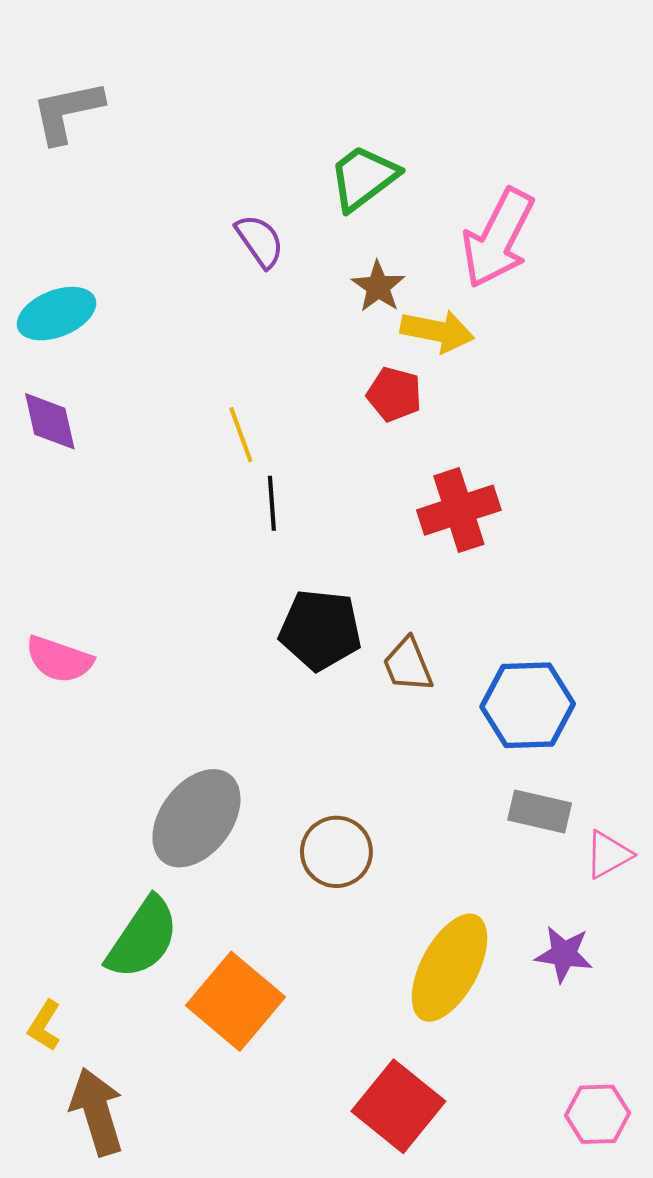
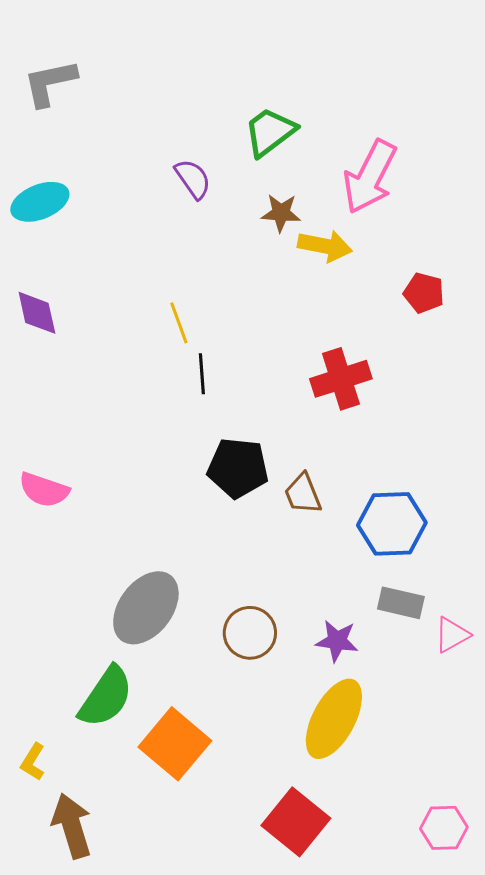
brown star: (378, 287) -> (281, 213), turned -30
cyan ellipse: (57, 314) -> (40, 202), moved
red pentagon: (394, 394) -> (424, 293), moved
purple star: (564, 954) -> (337, 641), moved

